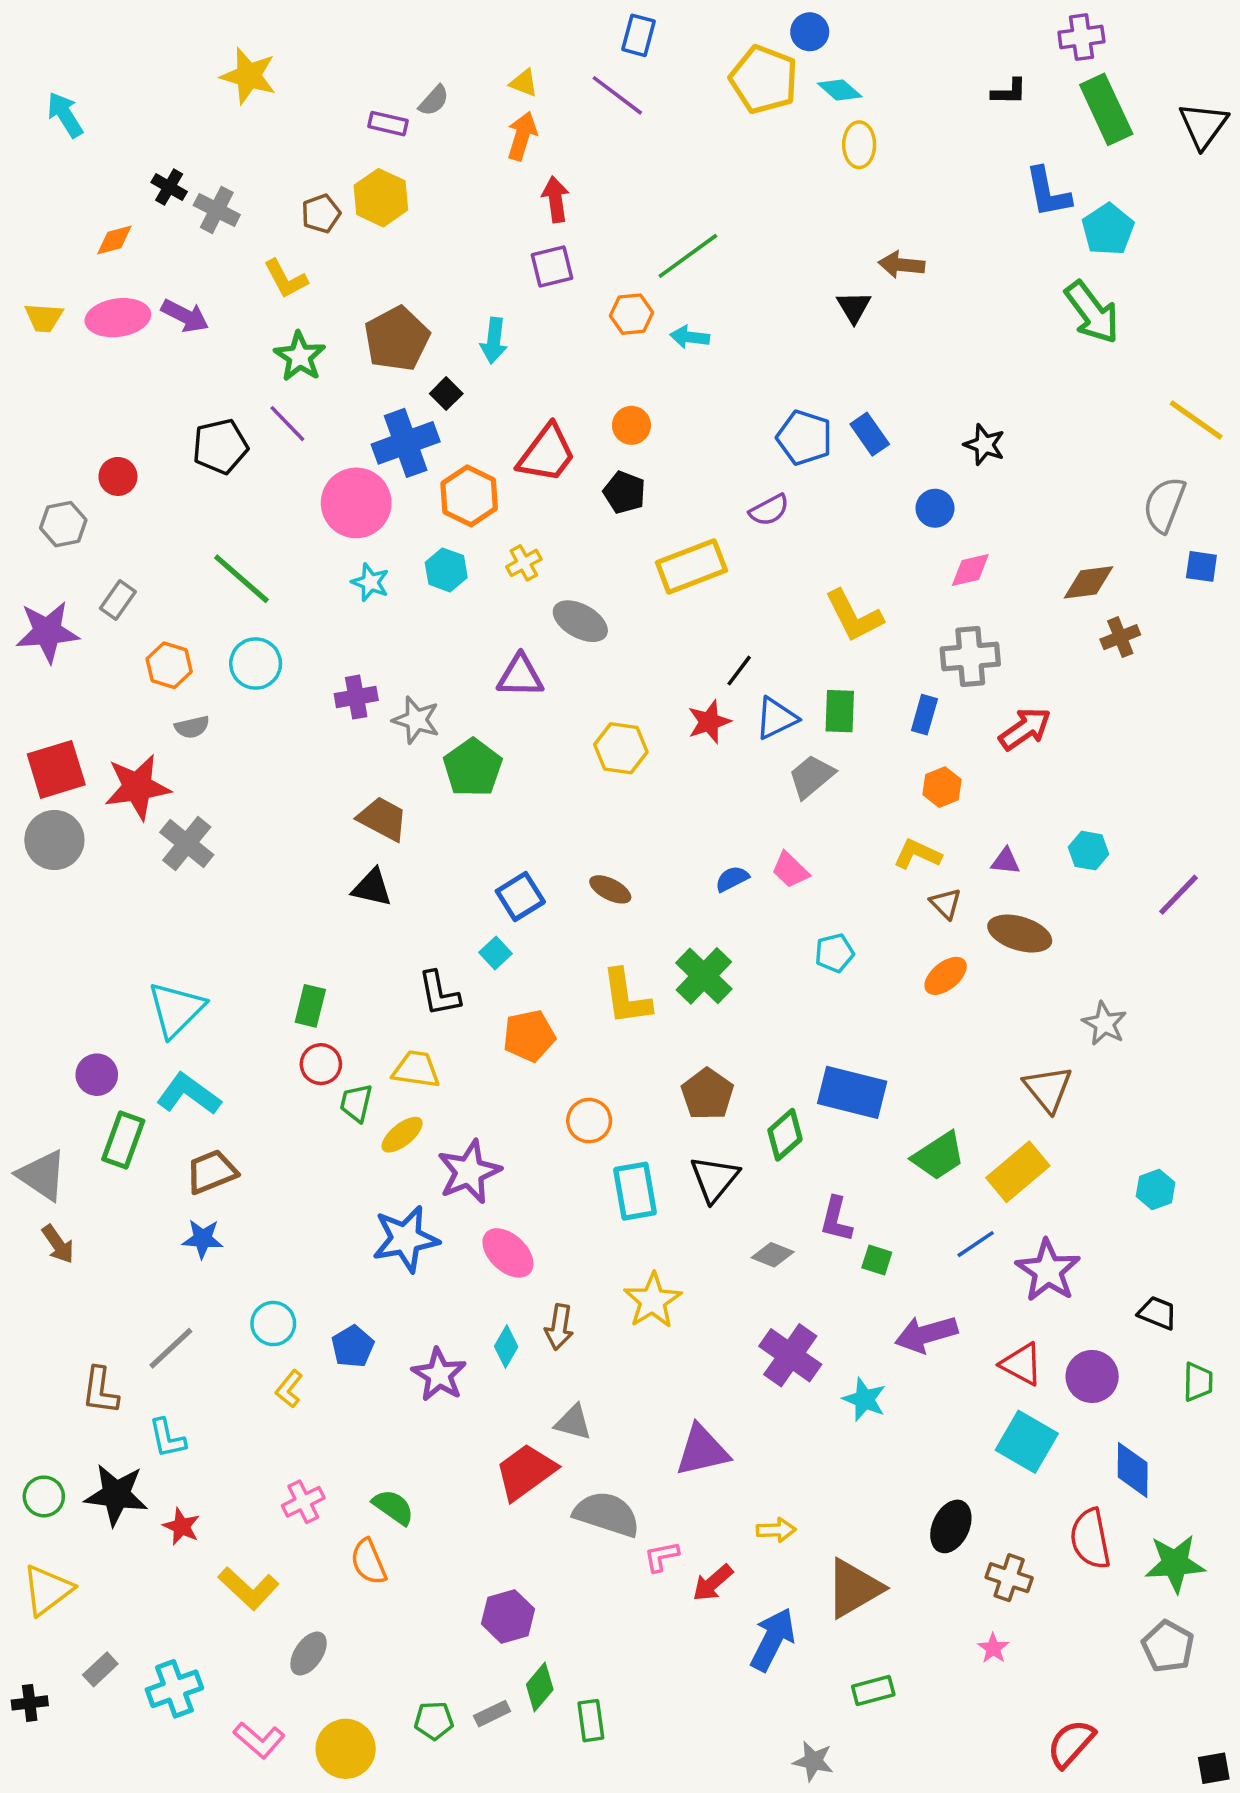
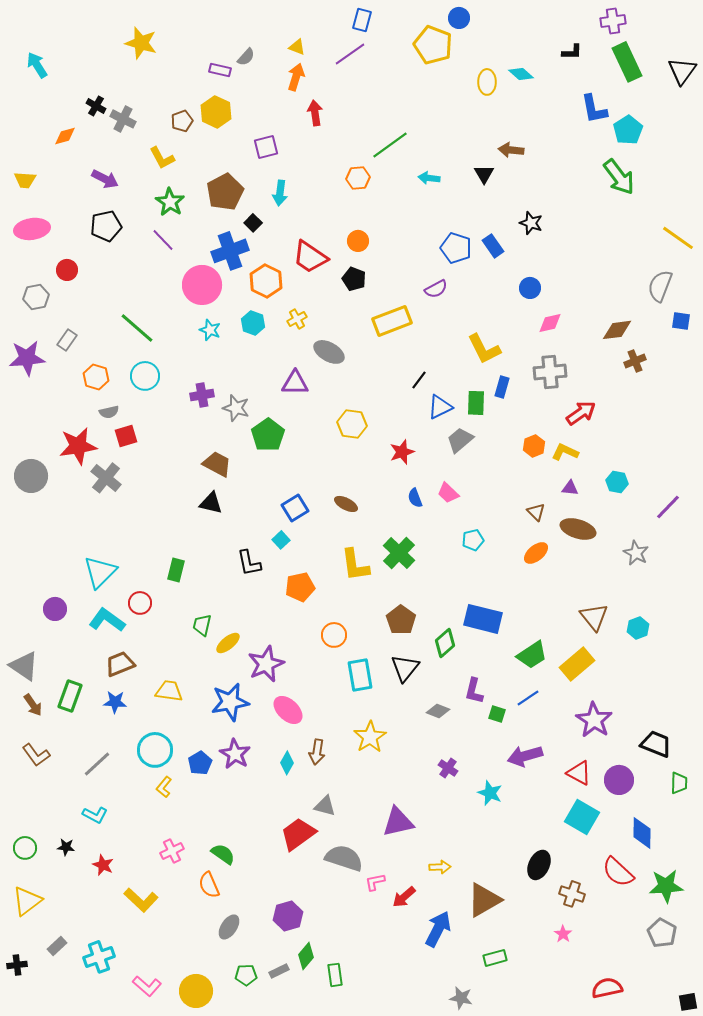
cyan diamond: (840, 90) -> (521, 74), moved
purple line: (617, 95) -> (350, 54), turned -72
purple square: (552, 266) -> (266, 147), moved
pink ellipse: (118, 318) -> (32, 229), moved
cyan arrow: (690, 337) -> (429, 178), moved
black star: (984, 445) -> (531, 223), moved
black pentagon: (220, 446) -> (106, 226), moved
red trapezoid: (547, 454) -> (310, 257), turned 87
blue rectangle: (924, 715) -> (502, 387), moved
red star: (709, 722) -> (402, 452), moved
red square: (56, 769) -> (126, 436), moved, size x0.7
yellow L-shape: (917, 854) -> (565, 452), moved
blue semicircle: (732, 879) -> (415, 498), turned -84
gray star: (1104, 1024) -> (636, 553), moved
red circle: (321, 1064) -> (140, 603), moved
yellow trapezoid: (416, 1069) -> (169, 691), moved
green rectangle: (123, 1140) -> (70, 696), moved
cyan hexagon: (1156, 1189) -> (638, 628), moved
blue line: (976, 1244) -> (528, 698), moved
black trapezoid: (1157, 1313) -> (656, 744), size x1.4
cyan circle: (273, 1324) -> (155, 750), size x1.4
purple cross: (790, 1355) -> (448, 768), size x0.6
purple star: (439, 1375) -> (235, 754), moved
brown L-shape: (100, 1391) -> (36, 755), moved, turned -44
cyan L-shape: (167, 1438) -> (95, 815), turned -50
black star: (116, 1495) -> (66, 847), size x0.5
red semicircle: (1090, 1539) -> (618, 872), turned -36
gray ellipse: (309, 1654) -> (229, 927), moved
red semicircle: (1071, 1744) -> (607, 988), turned 36

